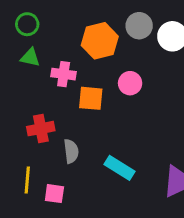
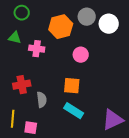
green circle: (27, 24) -> (22, 13), moved
orange square: (91, 98) -> (72, 86), moved

